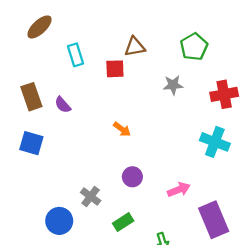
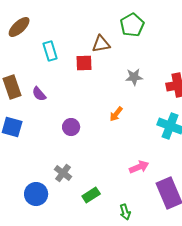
green pentagon: (194, 47) -> (132, 25), moved
orange arrow: (122, 129) -> (116, 114), moved, turned 91
purple circle: (132, 177) -> (71, 127), moved

